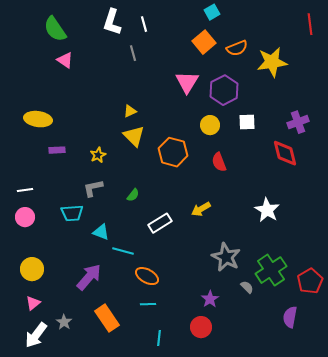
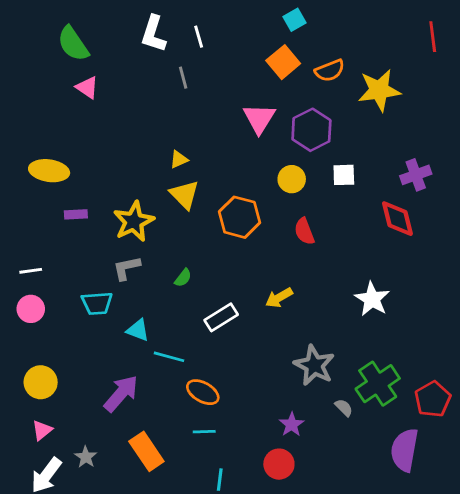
yellow star: (98, 155) -> (134, 221), size x1.8
purple semicircle: (290, 317) -> (405, 450), size x1.4

